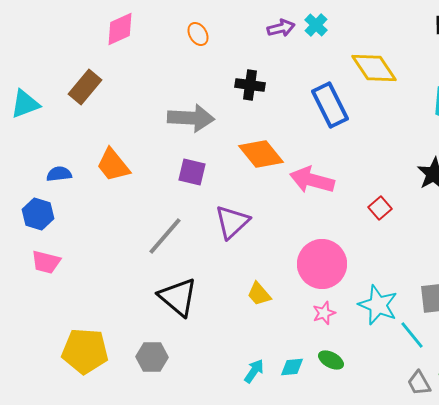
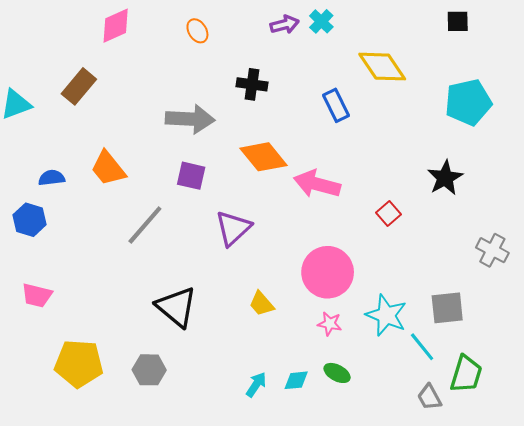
blue rectangle: (330, 105) -> (336, 105), size x0.7
gray line: (165, 236) -> (145, 225), moved
pink trapezoid: (46, 262) -> (37, 295), moved
pink star: (324, 313) -> (330, 324), turned 30

